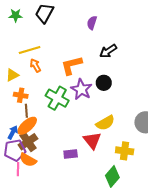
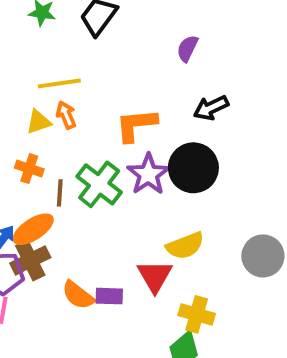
yellow triangle: (12, 75) -> (39, 122), moved
black circle: (104, 83) -> (193, 168), size x1.6
brown line: (26, 111) -> (60, 193), moved
yellow cross: (125, 151) -> (197, 314), moved
orange semicircle: (28, 160) -> (78, 295), moved

